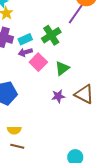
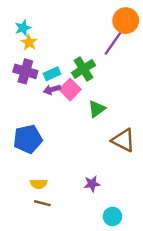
pink square: (38, 62) -> (70, 89), moved
purple star: (58, 96) -> (92, 184), moved

